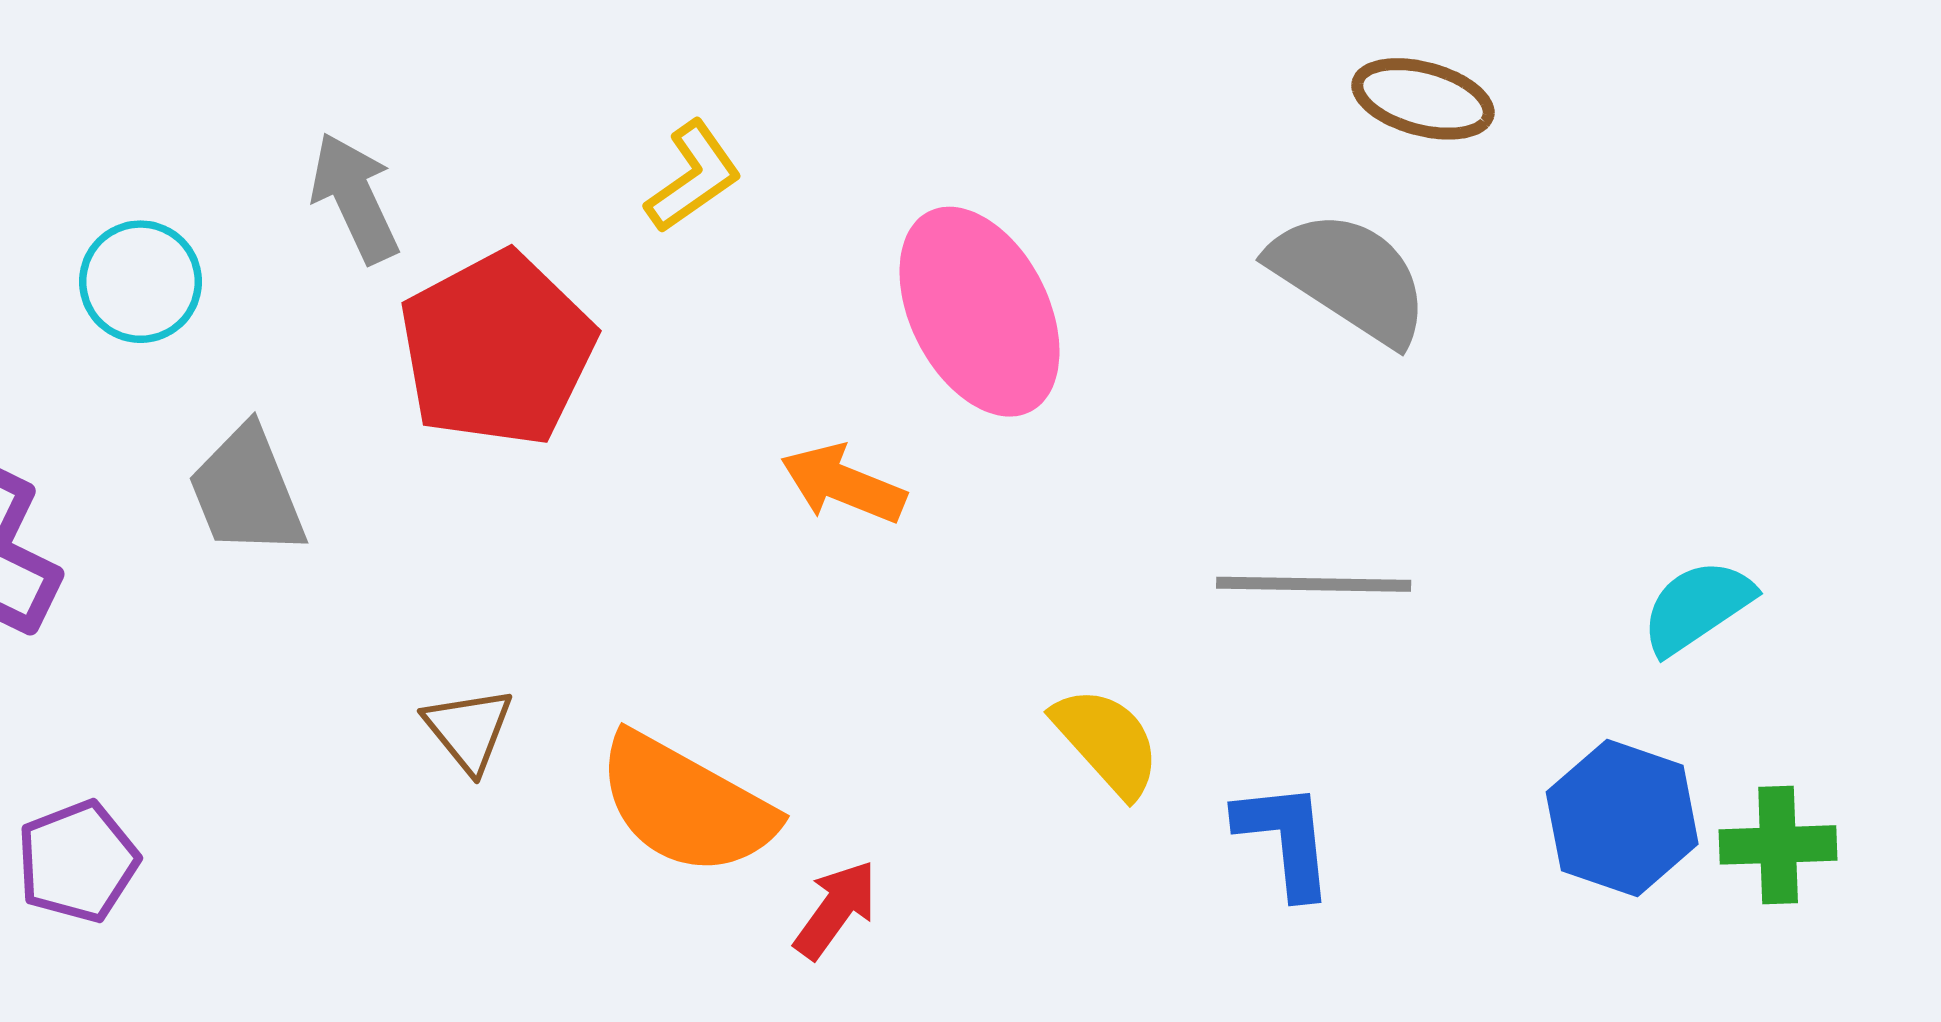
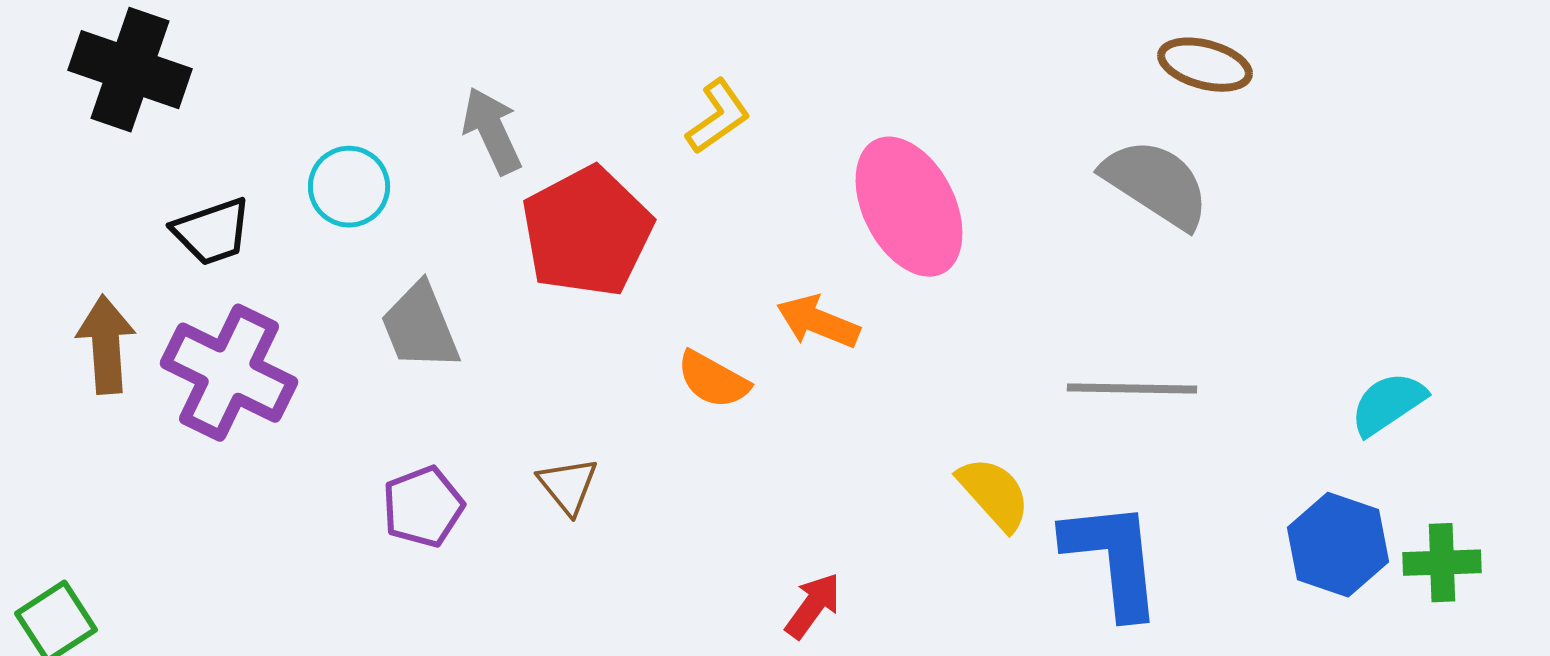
orange semicircle: (686, 805) -> (713, 380), moved, size x0.6
blue L-shape: (1285, 839) -> (1113, 559), size x1.5
purple pentagon: (78, 861) -> (423, 507), moved

